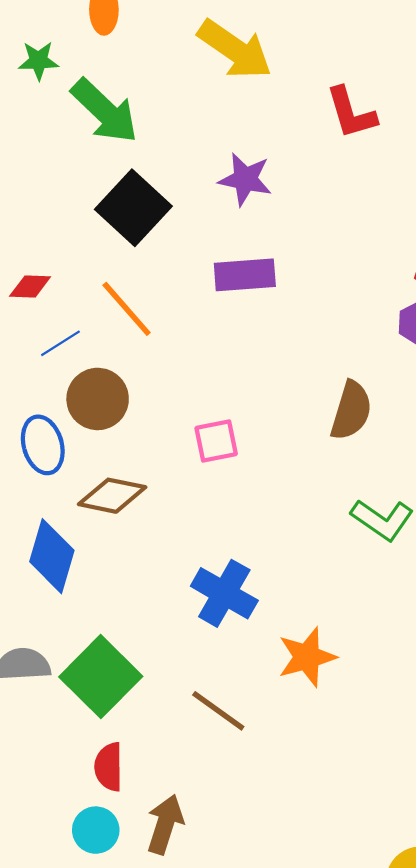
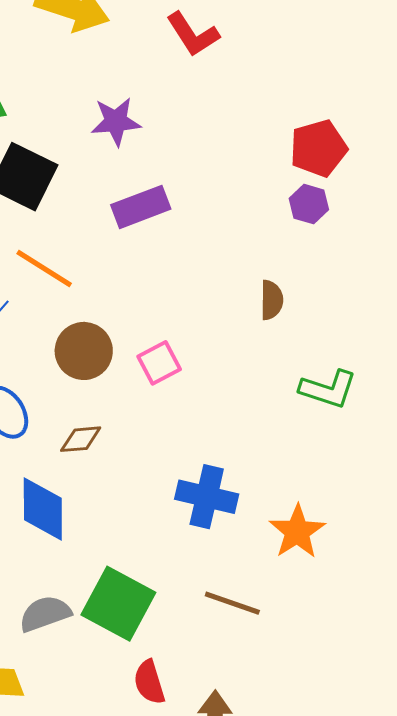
brown circle: (98, 399) -> (84, 351), moved
brown semicircle: (351, 411) -> (272, 300), size x0.7
brown diamond: (112, 496) -> (81, 439), size x0.7

